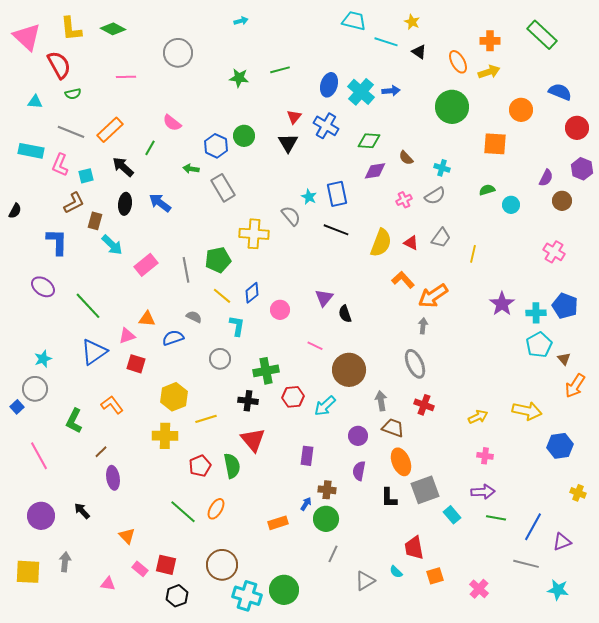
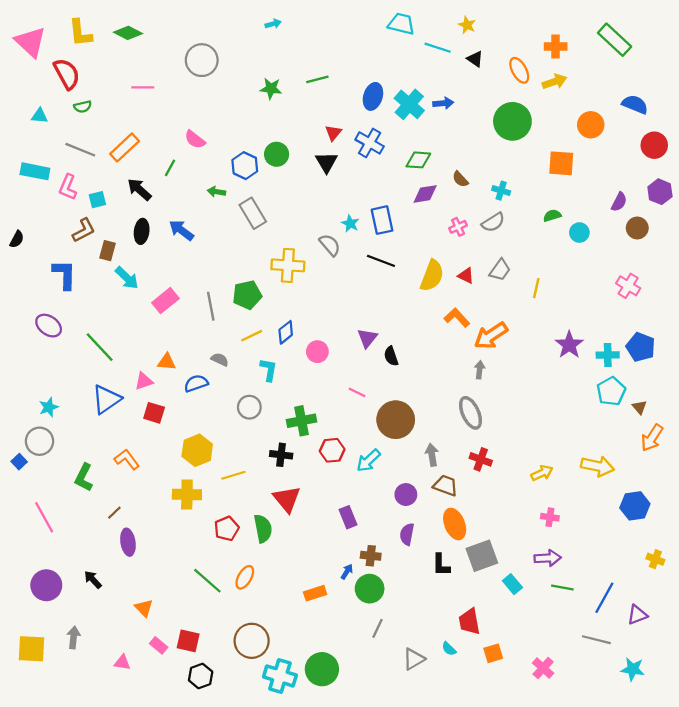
yellow line: (222, 296) -> (252, 336), turned -66
purple rectangle: (307, 456) -> (348, 517), turned -30

